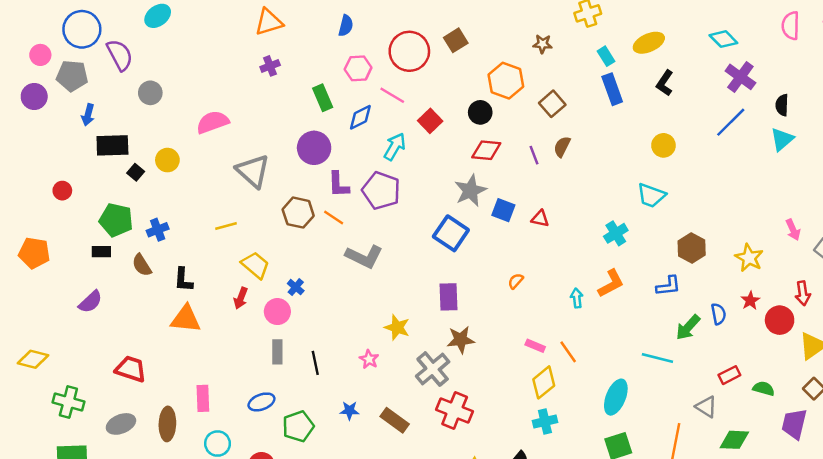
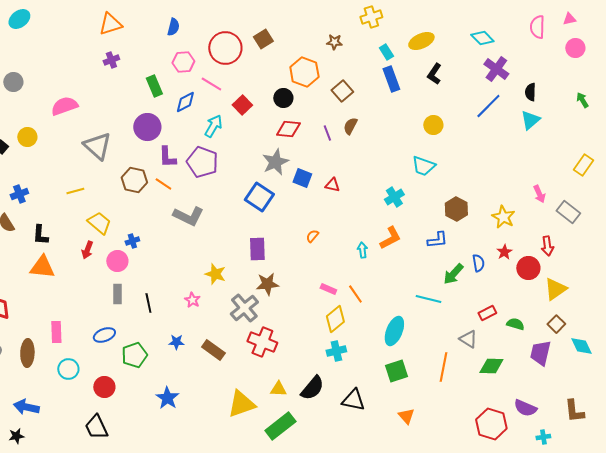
blue cross: (296, 287) -> (132, 241), turned 32

